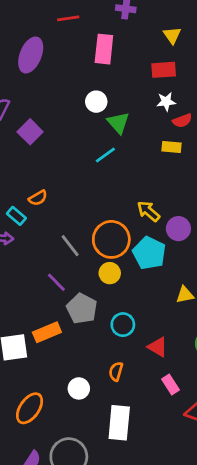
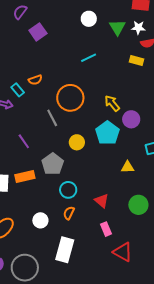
green triangle: (118, 123) -> (117, 27), moved
orange circle: (111, 239) -> (70, 98), moved
purple line: (56, 282) -> (24, 141), moved
cyan circle: (123, 325) -> (68, 190), moved

